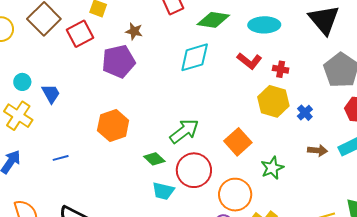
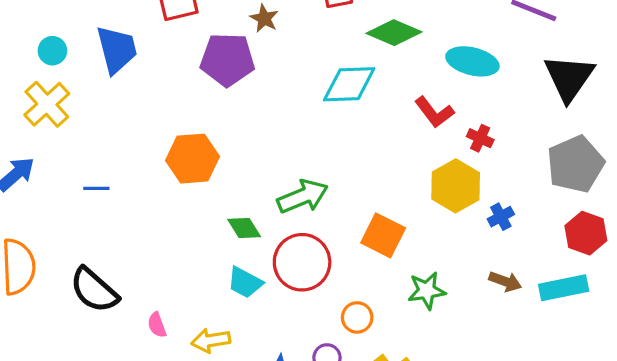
cyan circle: (22, 82) -> (52, 51), moved
blue trapezoid: (51, 94) -> (117, 50), moved, size x1.5
orange square: (238, 142) -> (383, 235), turned -36
orange circle: (235, 195) -> (357, 317), size x0.6

